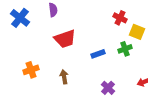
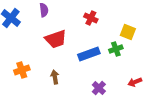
red cross: (120, 18) -> (91, 18), moved
blue rectangle: (98, 54) -> (89, 54), size x1.5

